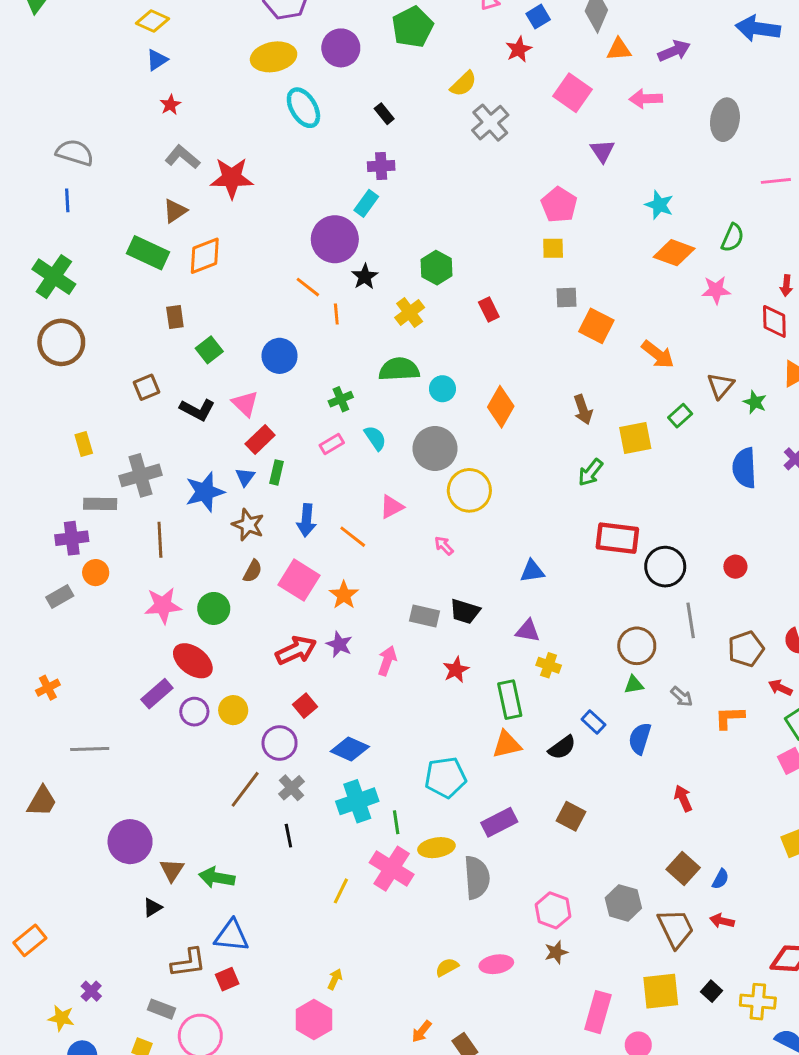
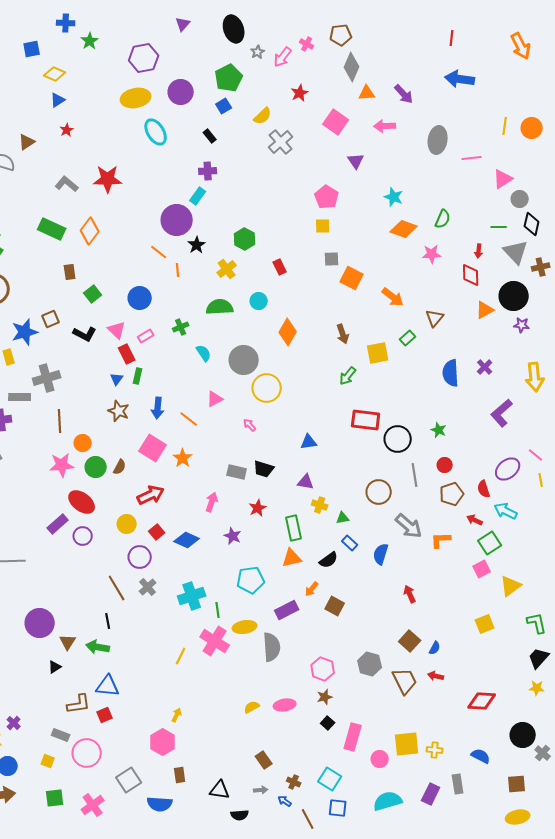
blue square: (538, 17) -> (224, 106), moved
purple arrow: (674, 51) -> (404, 94), turned 70
gray L-shape: (182, 157) -> (67, 184), moved
pink line: (776, 181) -> (472, 158), moved
brown triangle: (175, 211) -> (27, 142), moved
orange diamond: (205, 256) -> (90, 231), turned -32
cyan circle: (442, 389) -> (259, 301), moved
green star: (755, 402) -> (439, 430), moved
red rectangle: (260, 440) -> (127, 354), turned -72
pink rectangle: (332, 444) -> (146, 336), moved
blue star: (205, 492) -> (25, 332), moved
red circle: (735, 567) -> (445, 465), moved
brown semicircle: (253, 571) -> (120, 467), moved
orange circle: (96, 573) -> (83, 443), moved
purple star: (339, 644) -> (233, 536), moved
green triangle: (634, 685) -> (343, 518), moved
gray arrow: (682, 697) -> (409, 526), size x1.8
yellow circle: (233, 710) -> (127, 524), moved
blue diamond: (350, 749) -> (187, 540), moved
brown line: (245, 789) -> (117, 588), turned -68
black line: (288, 836) -> (108, 621), moved
yellow square: (661, 991) -> (407, 744), moved
black square: (712, 991) -> (328, 723), moved
yellow cross: (758, 1002) -> (435, 750), moved, size x0.7
orange arrow: (422, 1031) -> (312, 589), moved

